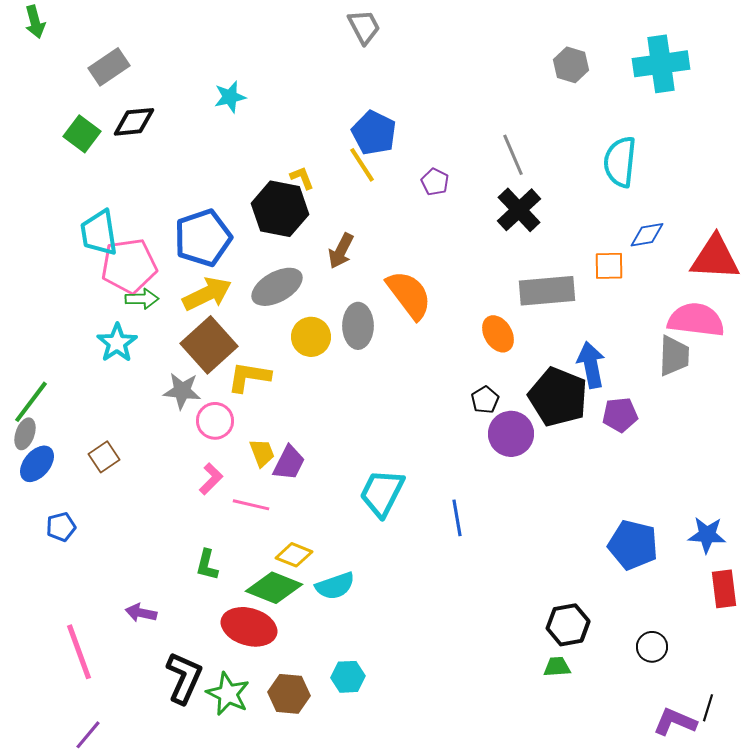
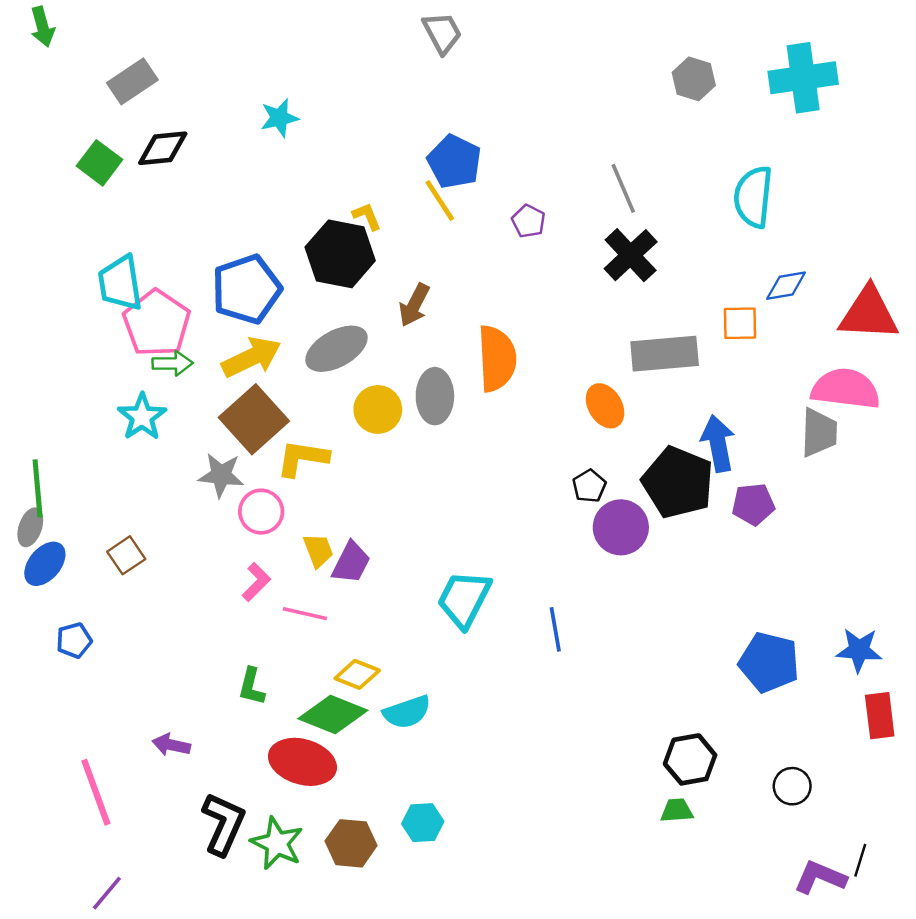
pink pentagon: (129, 266) -> (157, 323), turned -30
orange semicircle: (409, 295) -> (497, 358), turned 34
green line: (31, 402) -> (38, 488), turned -42

